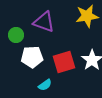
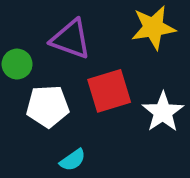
red square: (64, 62) -> (109, 91), moved

